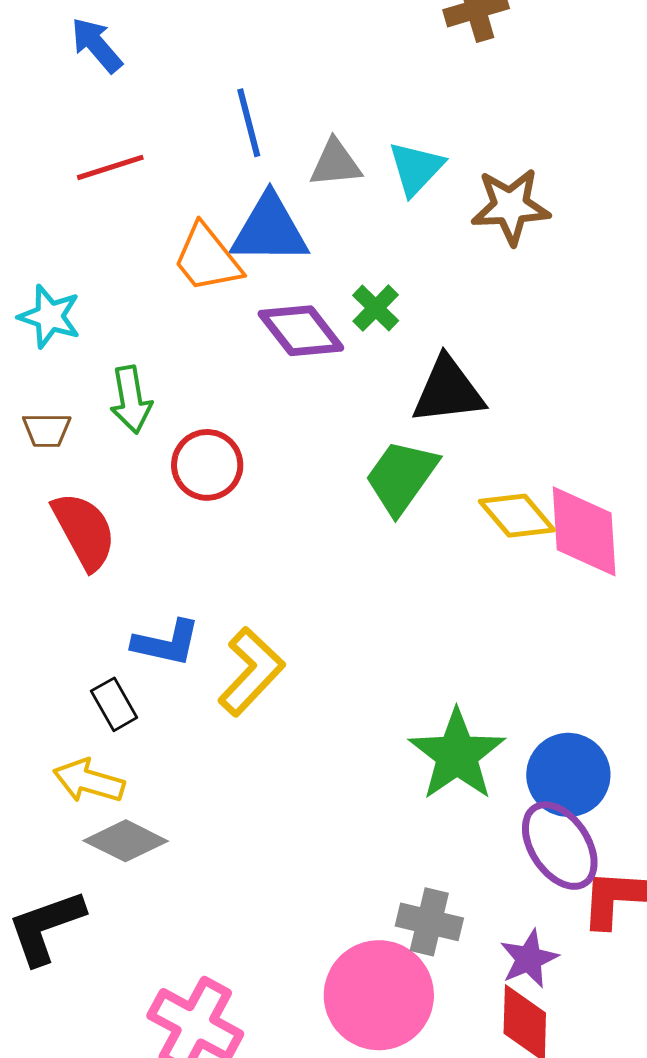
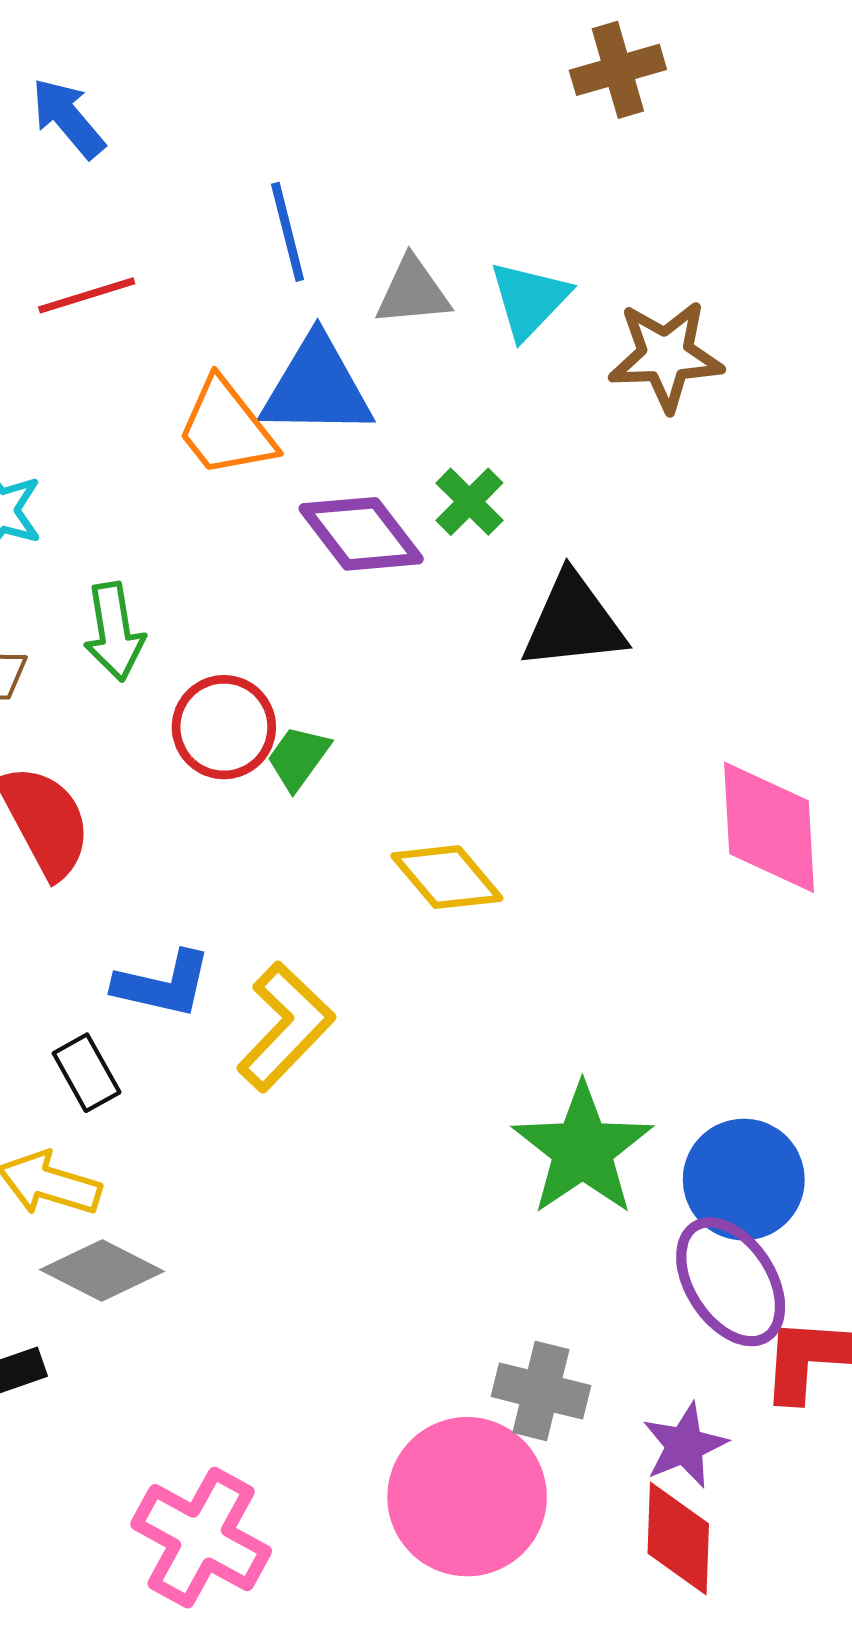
green trapezoid: (401, 477) -> (298, 758), moved, size x0.6
yellow diamond: (517, 516) -> (447, 877), moved

